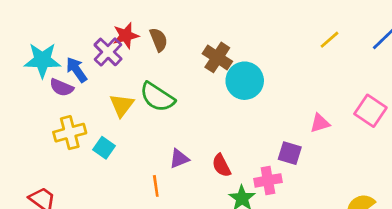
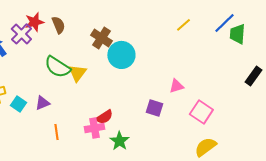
yellow triangle: (122, 105) -> (77, 73), moved
pink square: (370, 111) -> (201, 112), moved
purple triangle: (179, 159) -> (42, 103), moved
red semicircle: (221, 165) -> (104, 117), turned -96
pink cross: (268, 180) -> (94, 128), moved

